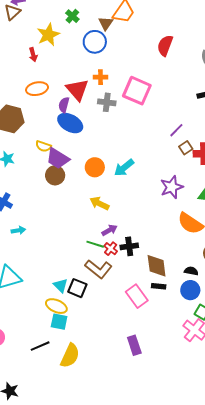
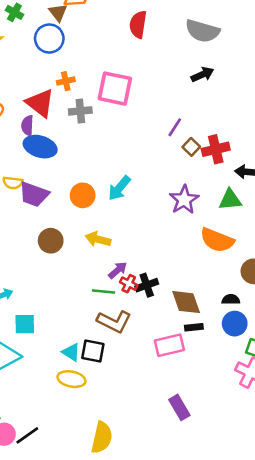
brown circle: (55, 175) -> (51, 241), moved
red cross: (111, 249) -> (129, 284), moved
pink rectangle: (137, 296) -> (169, 345), turned -55
cyan square: (59, 322) -> (25, 324), moved
black line: (40, 346) -> (27, 435), moved

